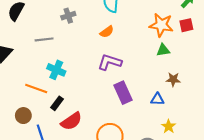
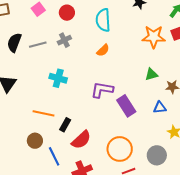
gray line: (44, 39) -> (38, 45), moved
green triangle: (163, 50) -> (151, 74), moved
purple L-shape: (110, 62) -> (102, 90), moved
cyan cross: (56, 70) -> (58, 78), moved

